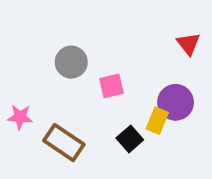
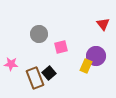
black square: (130, 139) -> (49, 73), moved
brown rectangle: (64, 143) -> (35, 78), turned 35

